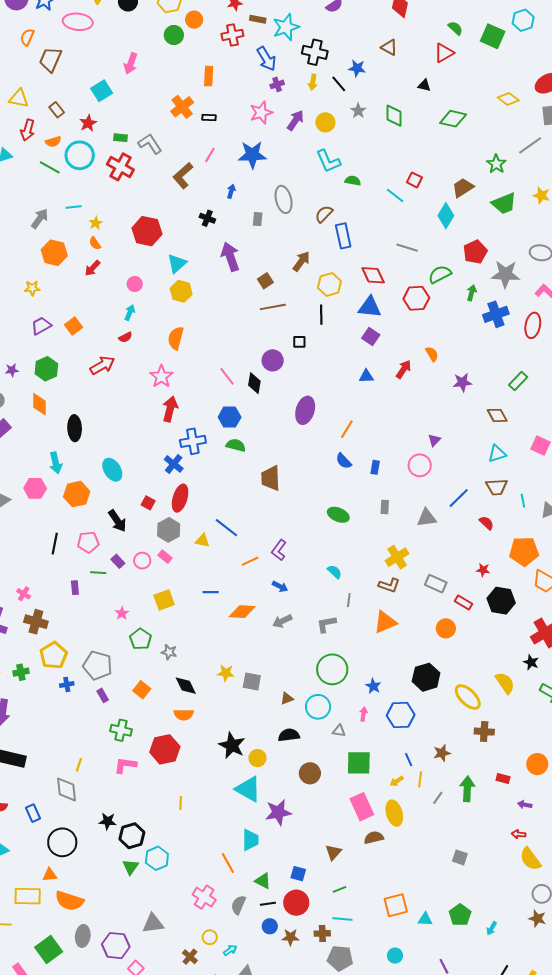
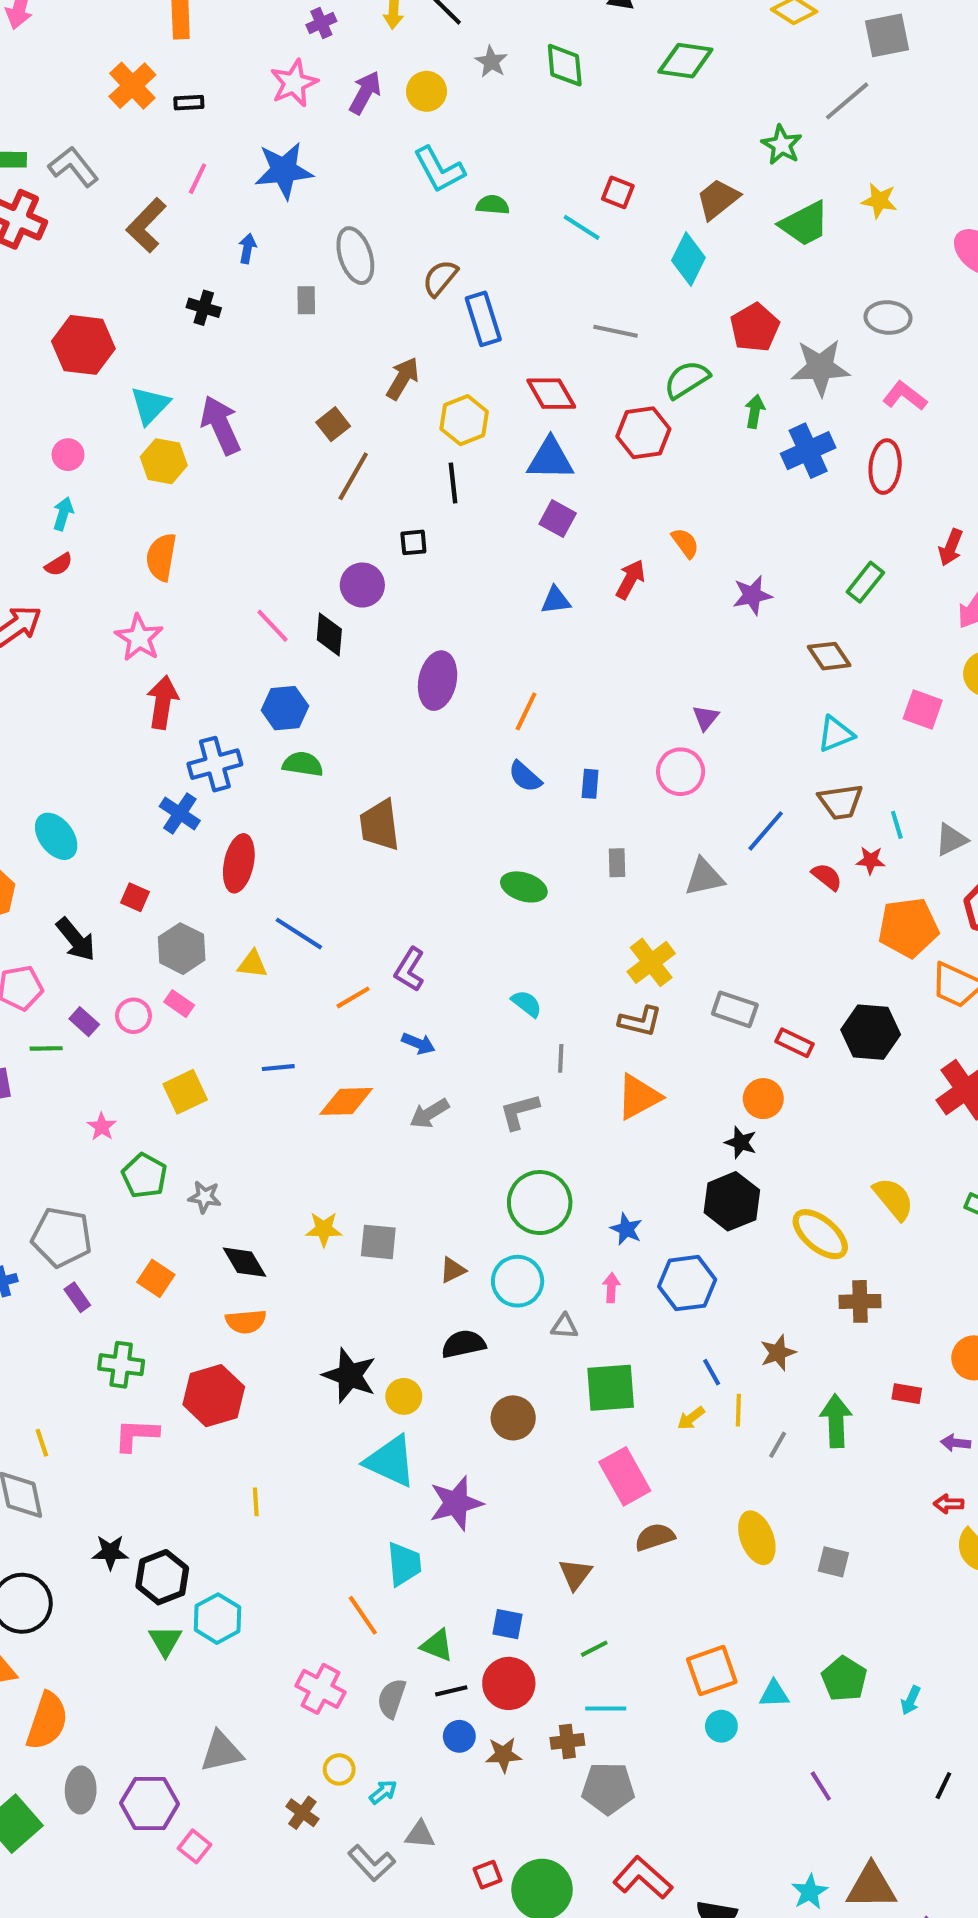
purple arrow: (230, 257) -> (221, 425), moved
brown line: (273, 307) -> (353, 476), turned -45
red ellipse: (180, 498) -> (239, 863), moved
red star: (483, 570) -> (871, 860), moved
black star: (531, 662) -> (741, 1142), moved
yellow line: (79, 765) -> (42, 1443), turned -32
yellow ellipse: (394, 813) -> (757, 1538), moved
orange semicircle: (69, 901) -> (47, 1721), turned -84
cyan circle: (395, 956) -> (721, 1726), moved

